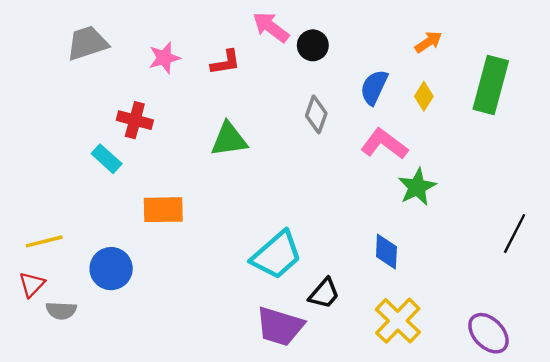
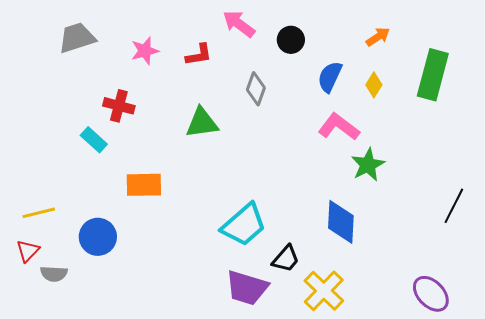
black circle: (313, 45) -> (291, 40), moved
gray diamond: (316, 114) -> (256, 89), moved
blue diamond: (386, 252) -> (341, 222), size x1.4
yellow cross: (398, 321) -> (324, 291), moved

